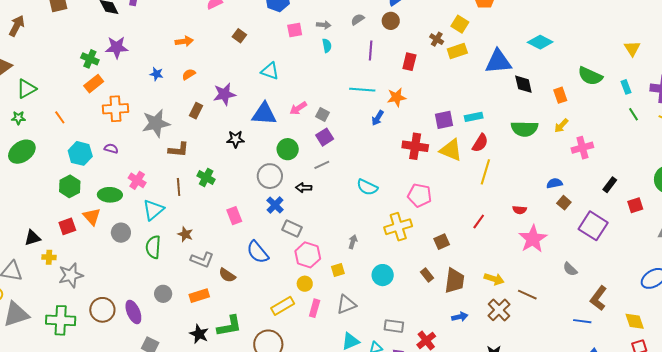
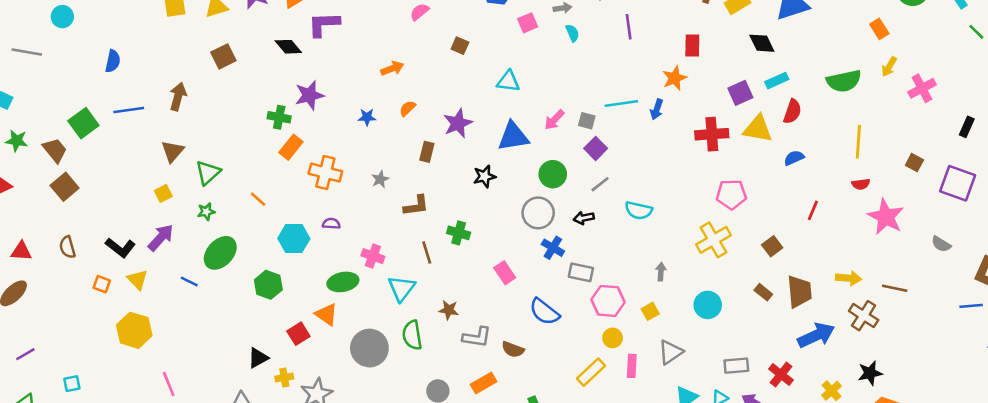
red rectangle: (409, 62) -> (692, 46), moved
black diamond: (523, 84) -> (762, 43), moved
cyan line: (362, 90) -> (621, 104), moved
orange cross: (115, 109) -> (325, 173), turned 30
gray star: (156, 123) -> (380, 179), size x0.5
yellow line: (485, 172) -> (858, 142), moved
blue semicircle: (554, 183) -> (794, 158), moved
green hexagon: (70, 186) -> (268, 285), moved
cyan semicircle: (367, 187) -> (639, 210), moved
gray circle: (121, 233) -> (369, 348), moved, size x1.5
blue arrow: (460, 317) -> (816, 335), size x1.8

